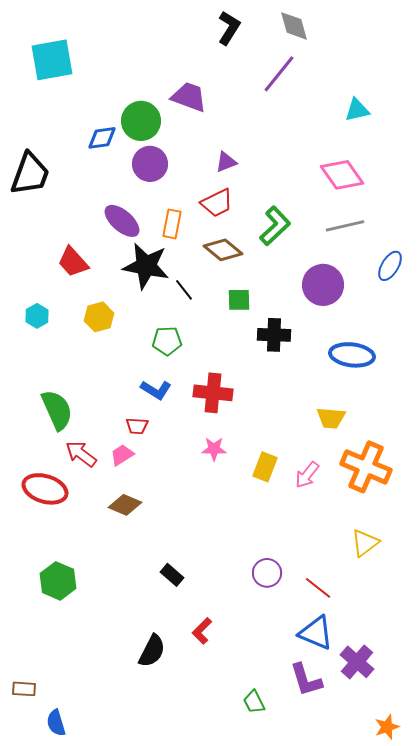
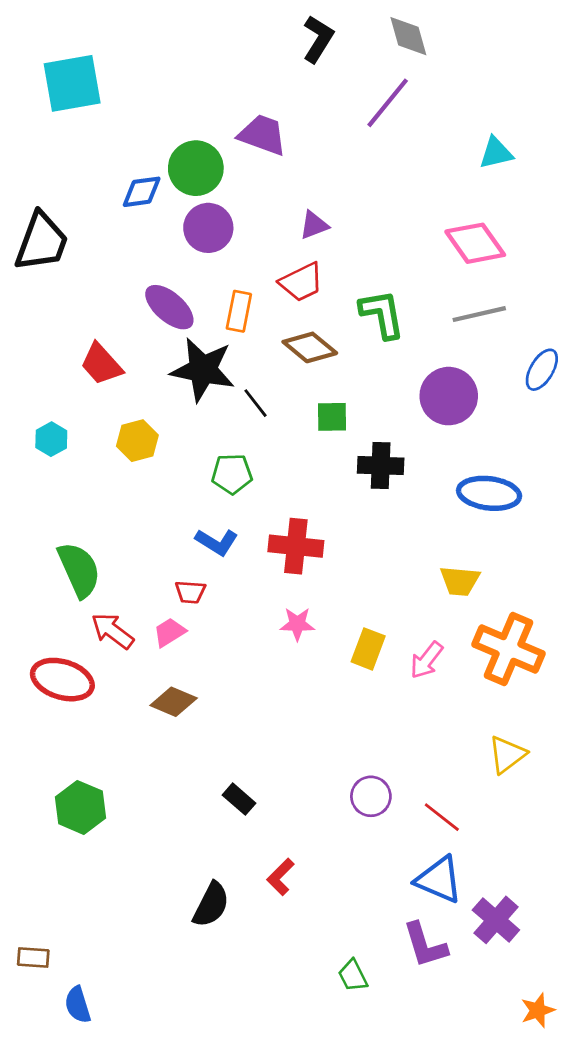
green L-shape: (275, 226) -> (382, 314), turned -57

